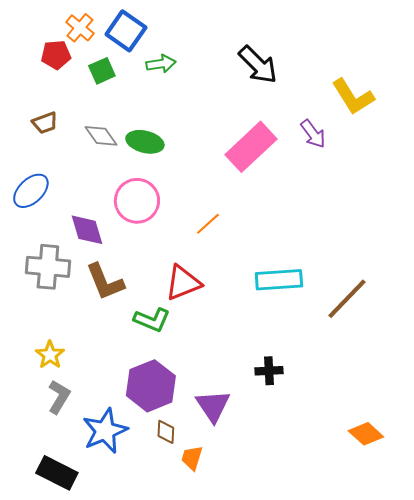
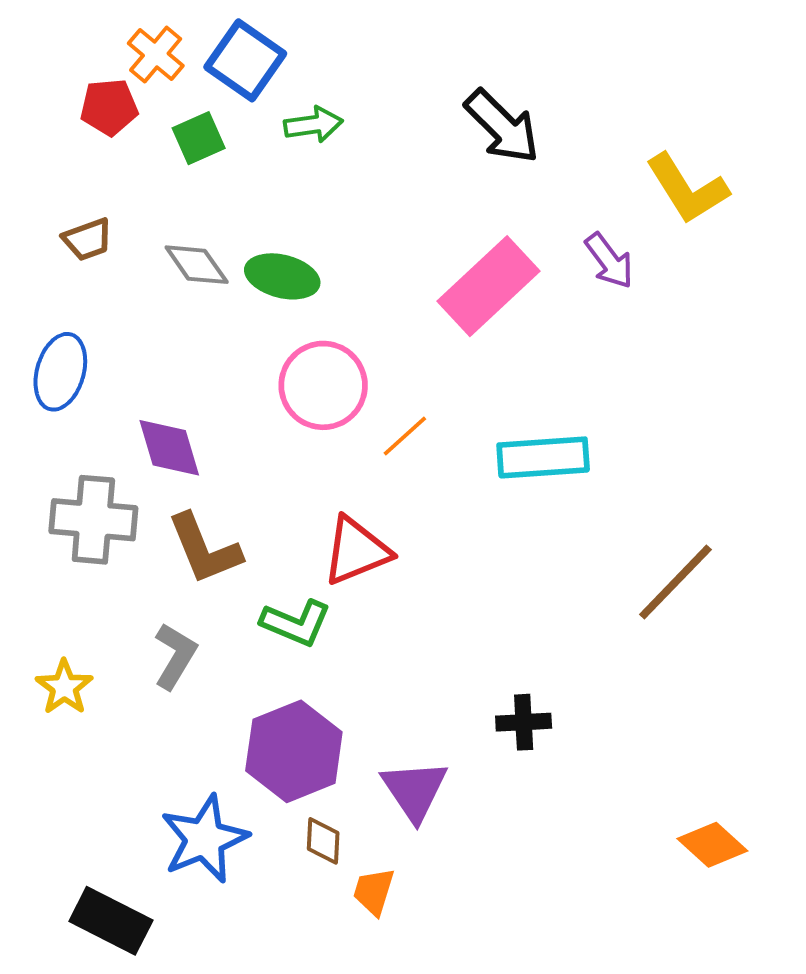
blue ellipse: (31, 191) -> (60, 372), turned -30
pink circle: (137, 201) -> (323, 385), moved
cyan rectangle: (279, 280) -> (543, 457), moved
yellow star: (50, 355) -> (64, 687), moved
gray L-shape: (59, 397) -> (175, 656), moved

